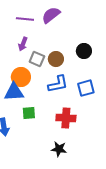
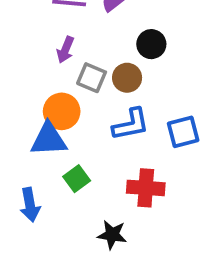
black circle: (84, 51) -> (151, 44), moved
green square: (29, 113) -> (77, 179), turned -32
black star: (59, 149) -> (112, 235), moved

